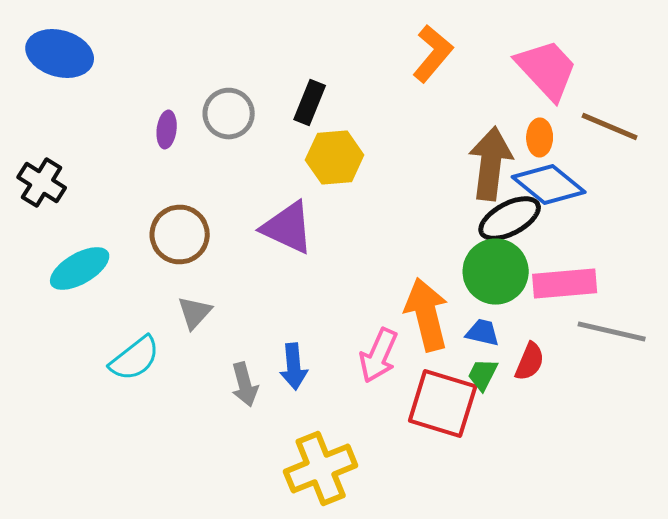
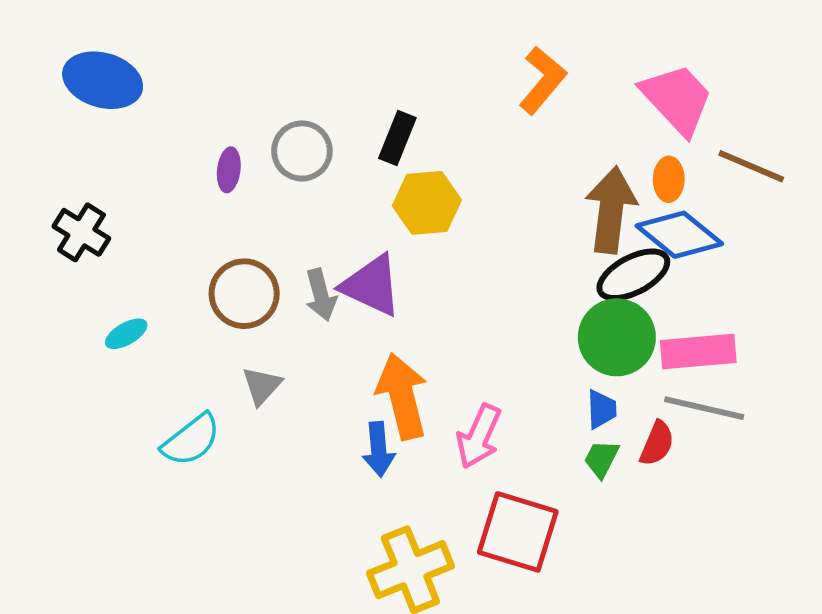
cyan ellipse: (80, 268) -> (126, 334), size x0.6
orange arrow: (427, 314) -> (402, 396), moved
blue trapezoid: (483, 332) -> (601, 409), turned 75
gray line: (612, 332) -> (704, 408), moved
gray arrow: (245, 384) -> (321, 295), moved
red square: (443, 404) -> (518, 532), moved

